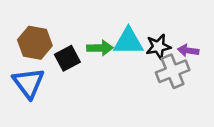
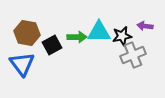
purple arrow: (188, 51) -> (145, 26), moved

